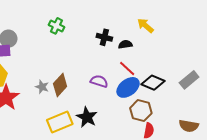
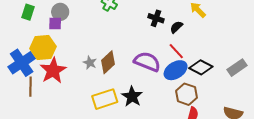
black semicircle: (125, 44) -> (176, 27), turned -40
purple semicircle: (99, 81) -> (147, 62), size x1.5

